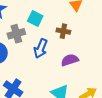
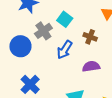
gray cross: (16, 34) -> (43, 31), turned -30

